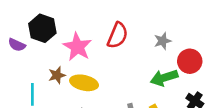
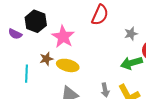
red semicircle: (118, 35) -> (100, 15), moved

